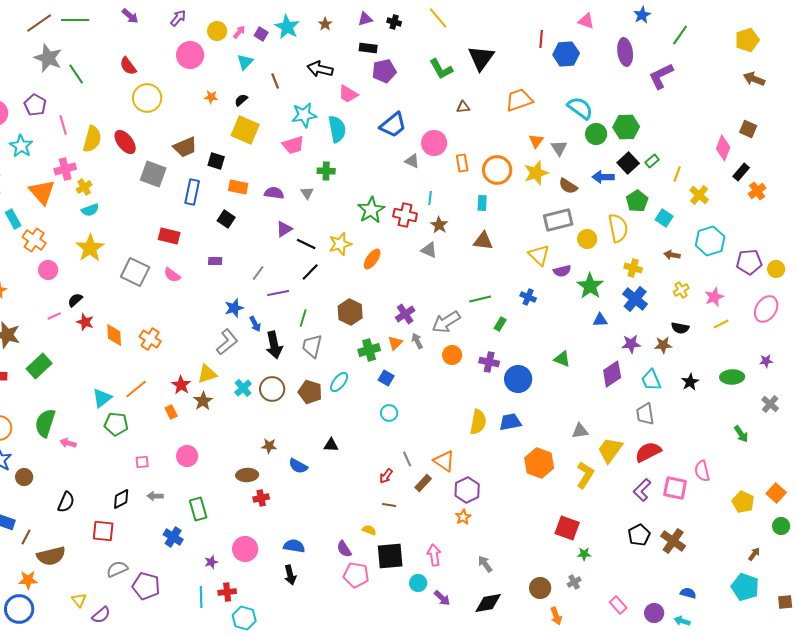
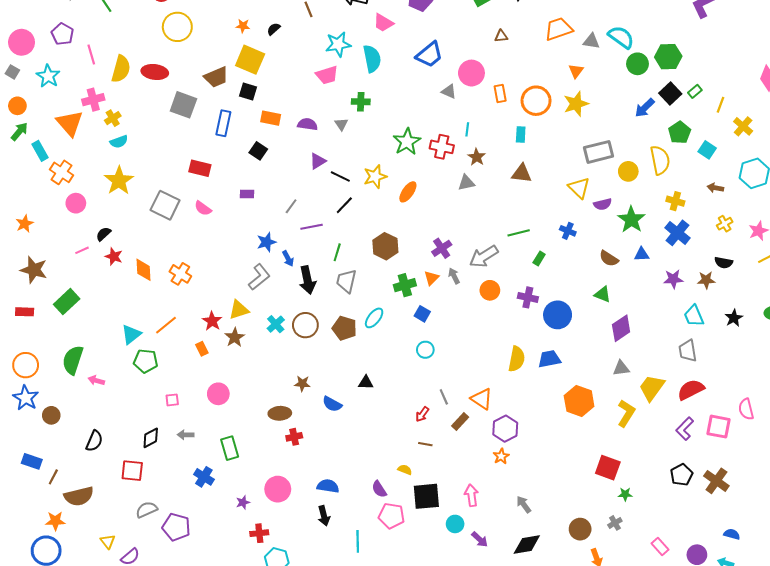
yellow square: (245, 130) -> (250, 60), moved
red ellipse: (125, 142) -> (155, 72), turned -45
gray triangle: (559, 148) -> (591, 41), moved, turned -48
blue arrow: (603, 177) -> (645, 108), turned -45
brown semicircle: (568, 186) -> (609, 259), moved
gray triangle: (429, 250) -> (466, 183), turned -36
purple diamond: (612, 374) -> (621, 328), moved
cyan line: (201, 597) -> (358, 541), moved

